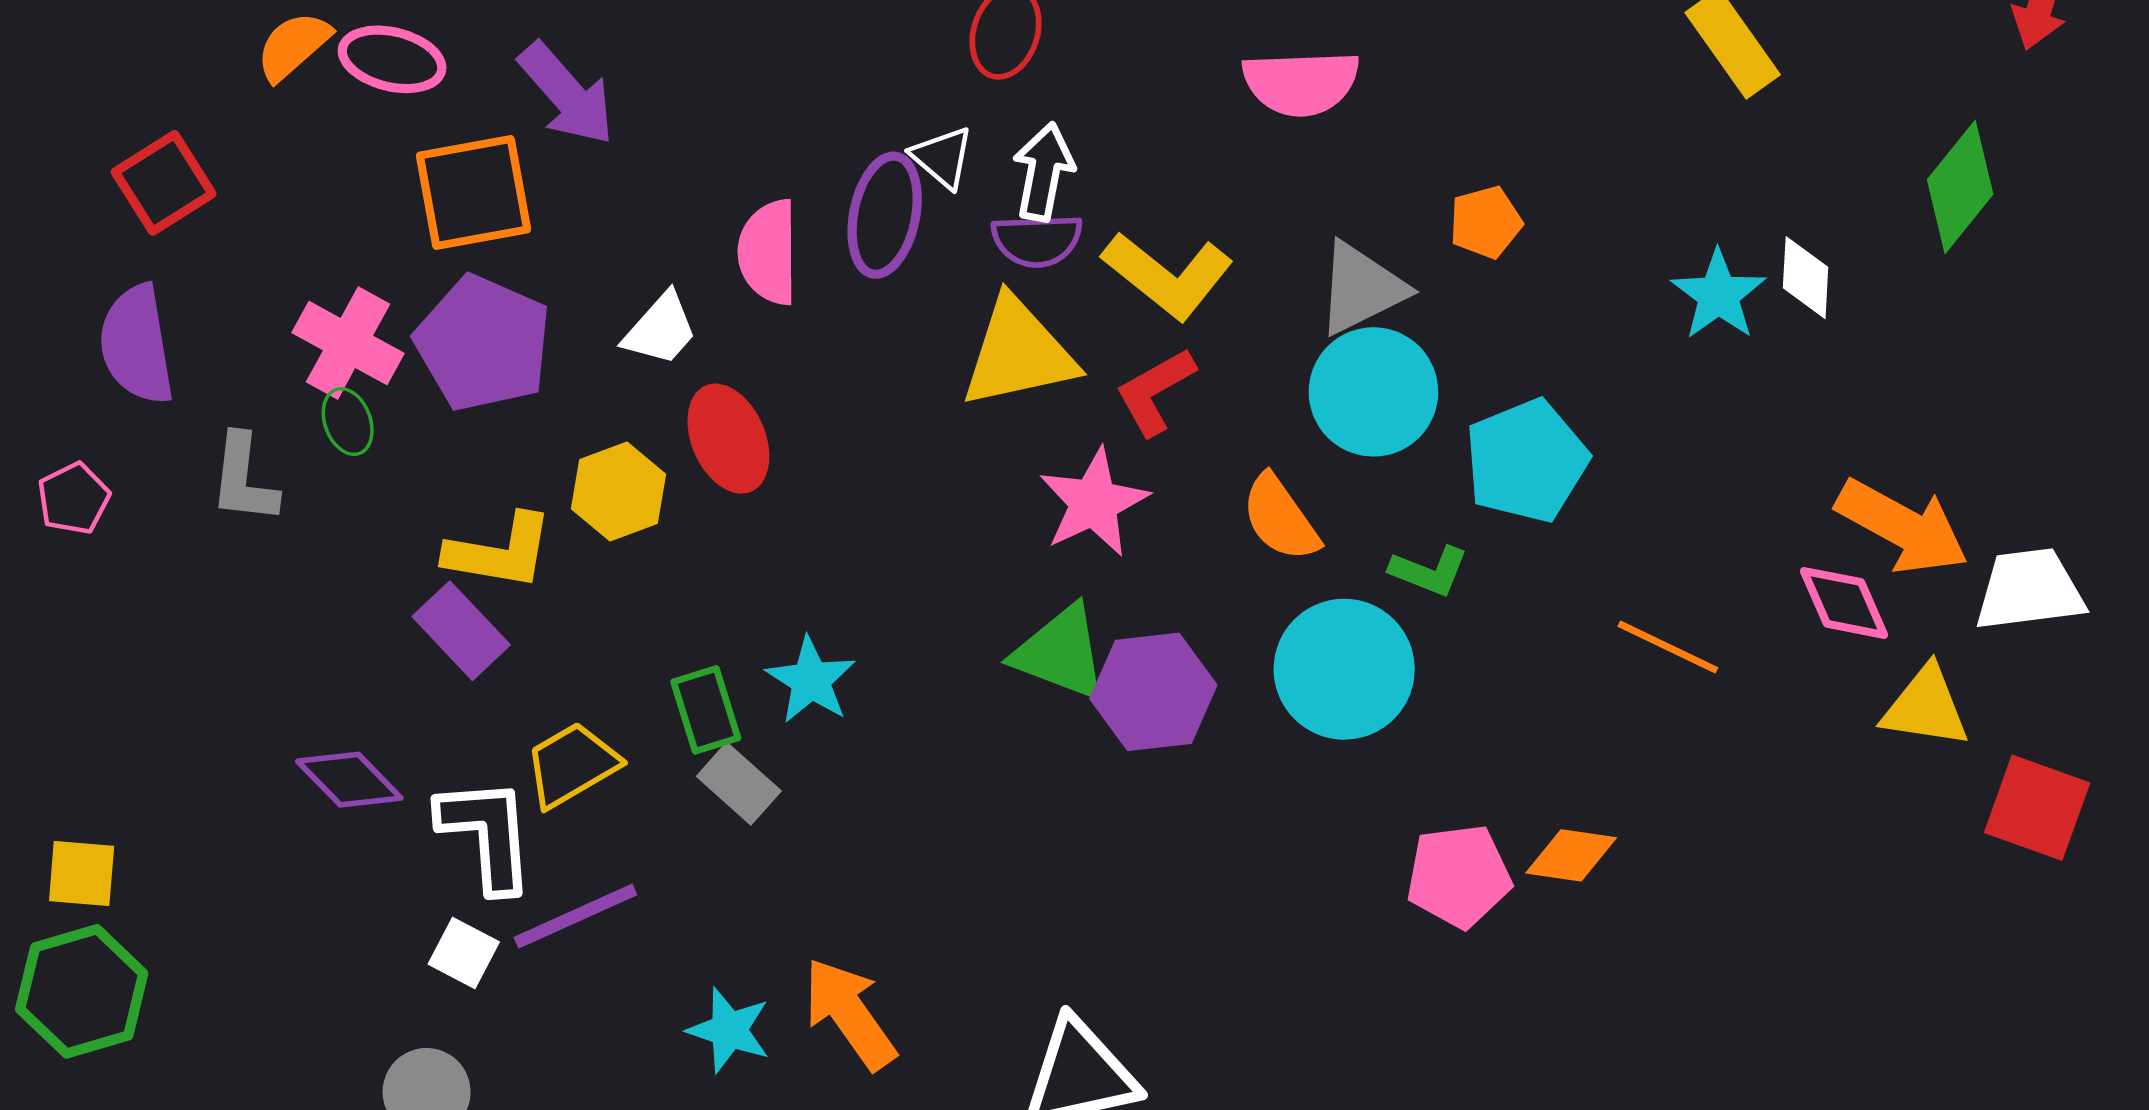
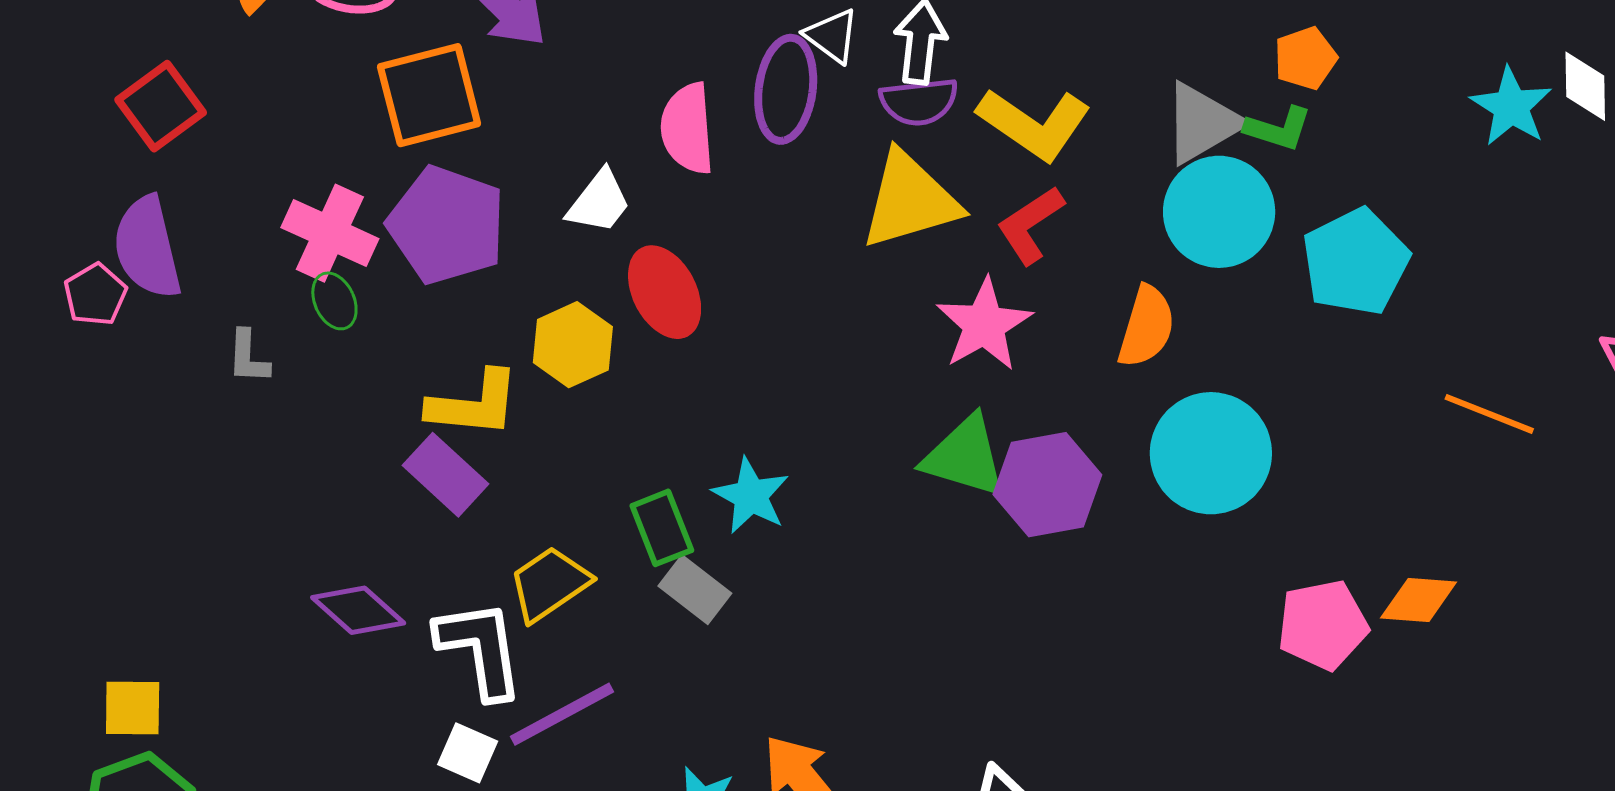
gray L-shape: (244, 479) -> (248, 357), size x0.7
pink pentagon: (73, 498) -> (95, 295), moved
orange semicircle: (1280, 518) -> (1146, 327), turned -124
green L-shape: (1429, 571) -> (1278, 129), moved

